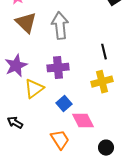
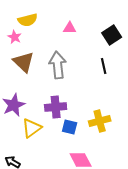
black line: (104, 52) -> (104, 66), moved
blue square: (64, 104) -> (70, 127), moved, turned -35

